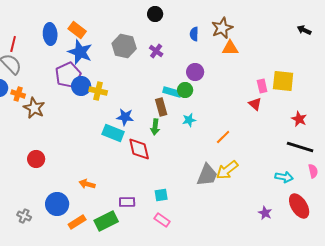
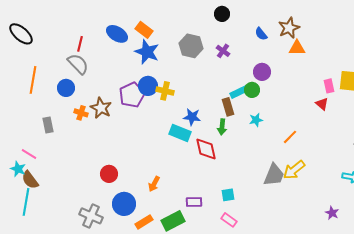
blue ellipse: (50, 34) -> (117, 34), turned -55
blue semicircle: (194, 34) -> (261, 34), turned -40
purple pentagon: (68, 75) -> (132, 95), moved
cyan rectangle: (172, 92) -> (239, 92), turned -42
orange cross: (18, 94) -> (81, 113), moved
red circle: (36, 159) -> (109, 174), moved
orange arrow: (87, 184) -> (154, 184), turned -77
gray cross: (24, 216) -> (91, 216), size x1.6

